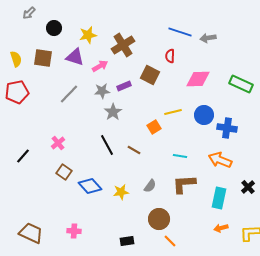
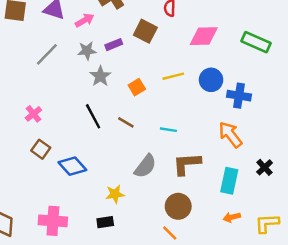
orange square: (154, 127) -> (137, 87), moved
cyan line: (180, 156) -> (168, 130), moved
orange arrow: (220, 160) -> (230, 135), turned 30
gray semicircle: (150, 186) -> (145, 166), size x1.5
yellow star: (121, 192) -> (115, 194), moved
brown circle: (159, 219) -> (178, 206), moved
pink cross: (74, 231) -> (53, 221), size x1.6
black rectangle: (127, 241) -> (105, 222), moved

